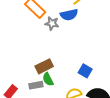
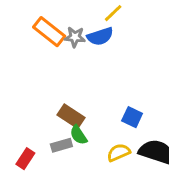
gray star: (52, 23) -> (75, 37), moved
brown rectangle: (44, 66) -> (71, 116), turned 66

